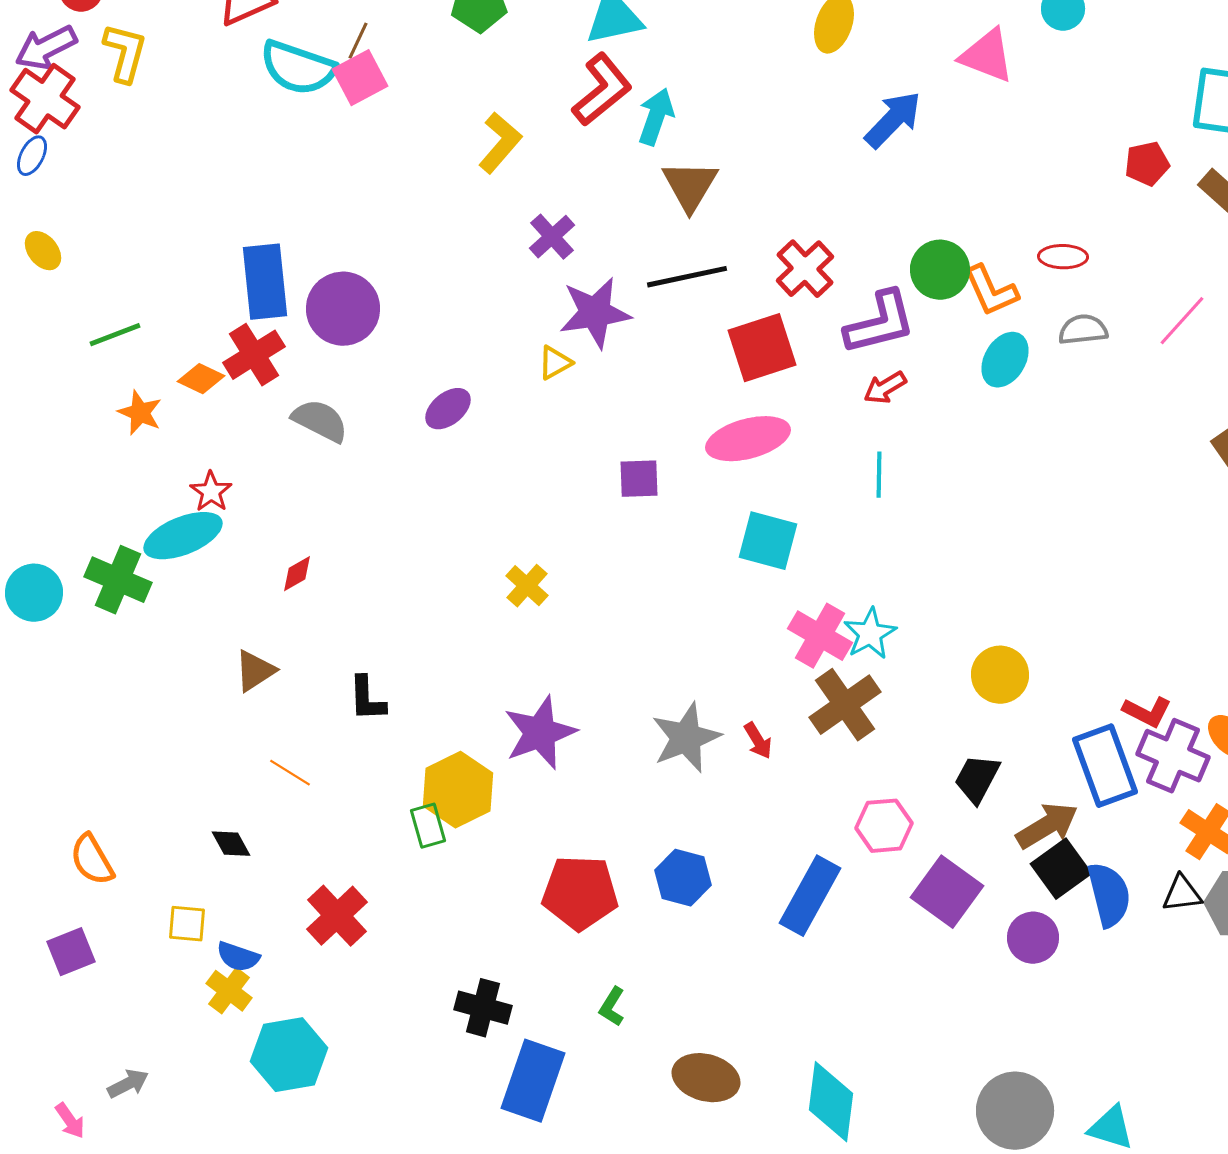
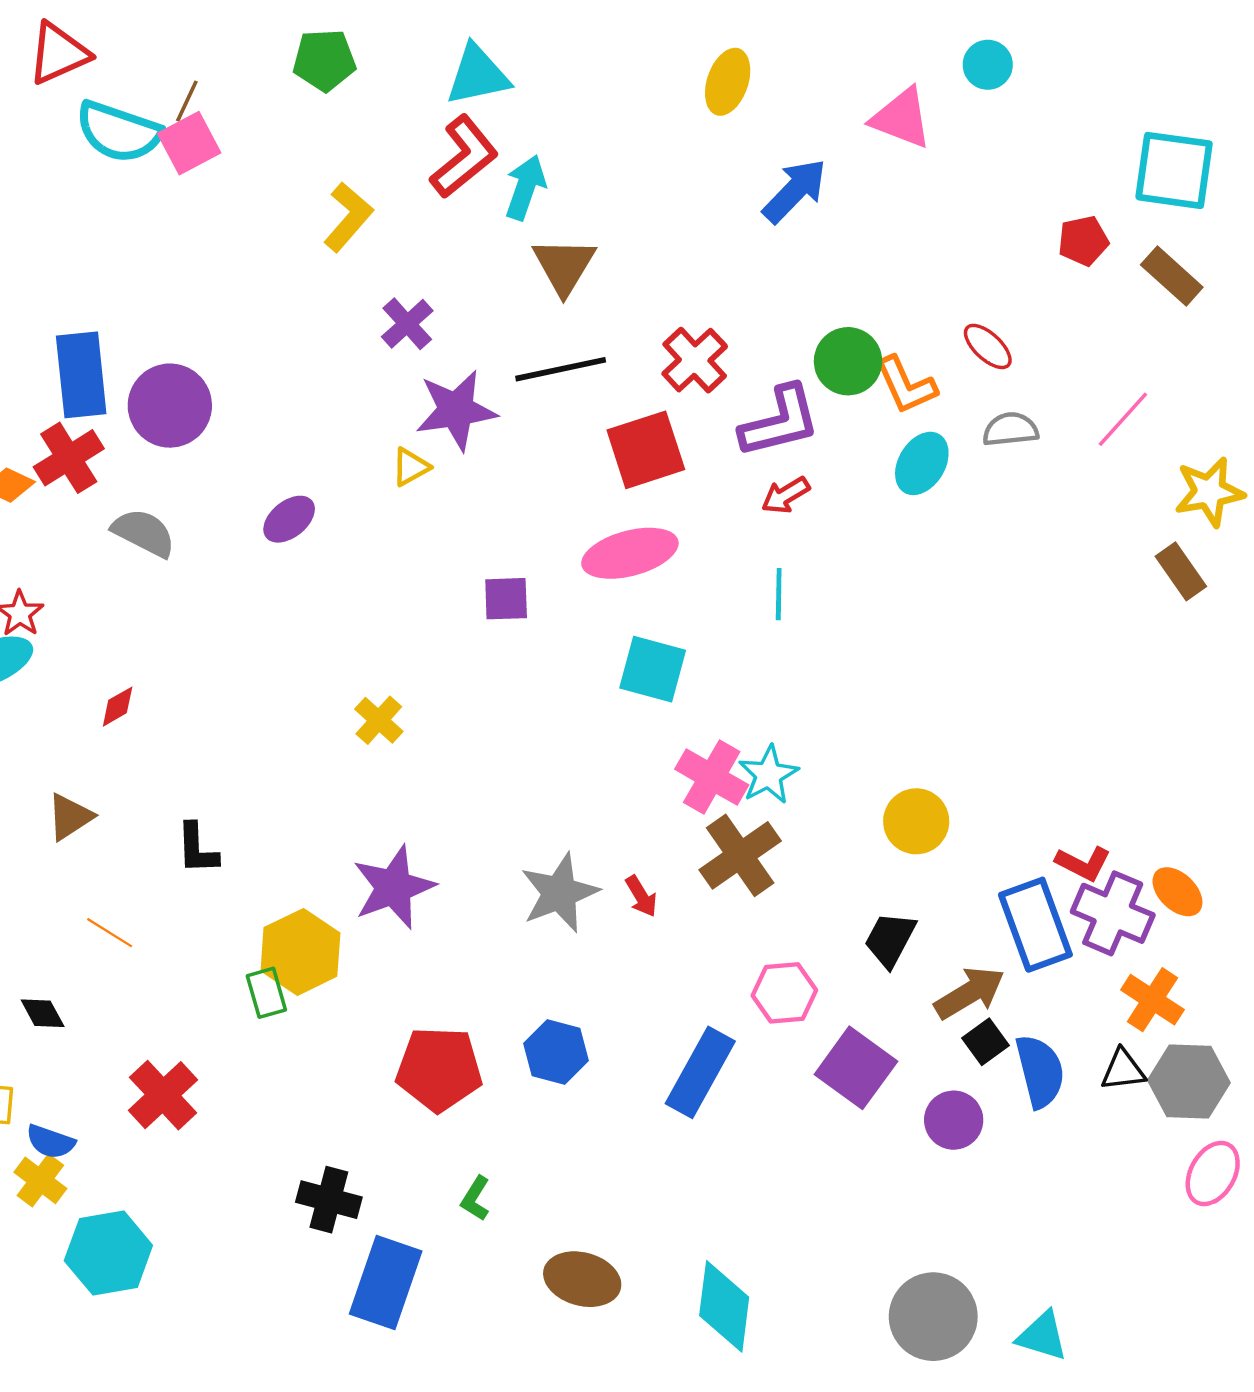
red ellipse: (1063, 257) -> (988, 346), turned 42
black square: (1061, 869) -> (985, 1042), size x0.7

